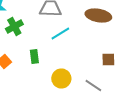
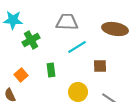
brown square: (108, 60) -> (100, 66), moved

